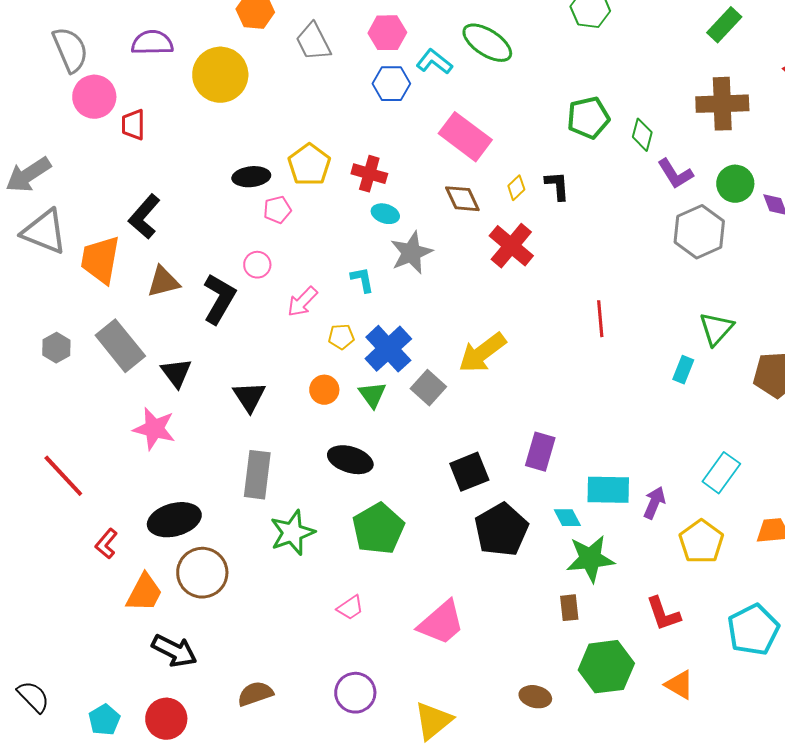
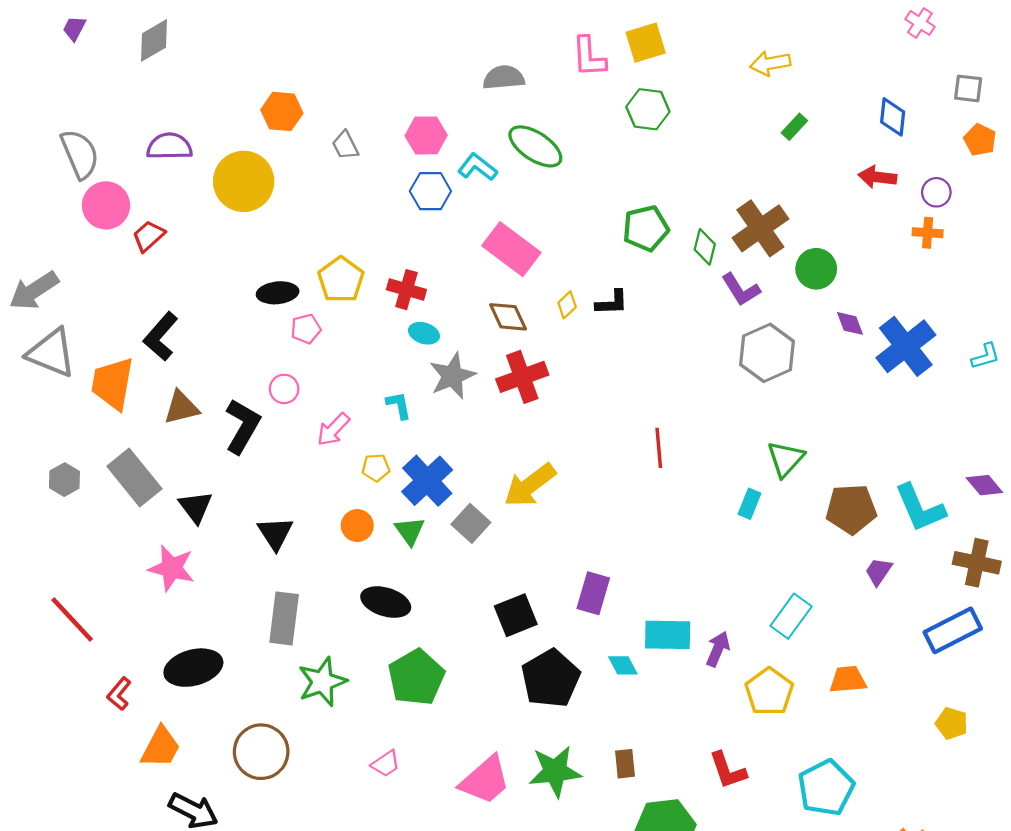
green rectangle: (724, 25) -> (794, 127), size x0.7
gray trapezoid: (313, 42) -> (345, 145), size x0.7
brown cross: (722, 104) -> (760, 228), moved, turned -33
red trapezoid: (133, 125) -> (149, 236), turned 48
green circle: (735, 184) -> (816, 269), moved
black L-shape: (557, 186) -> (612, 303), turned 92
red cross: (511, 246) -> (522, 377), moved, turned 30
green star: (590, 559) -> (555, 771), moved
brown circle: (202, 573) -> (261, 752), moved

